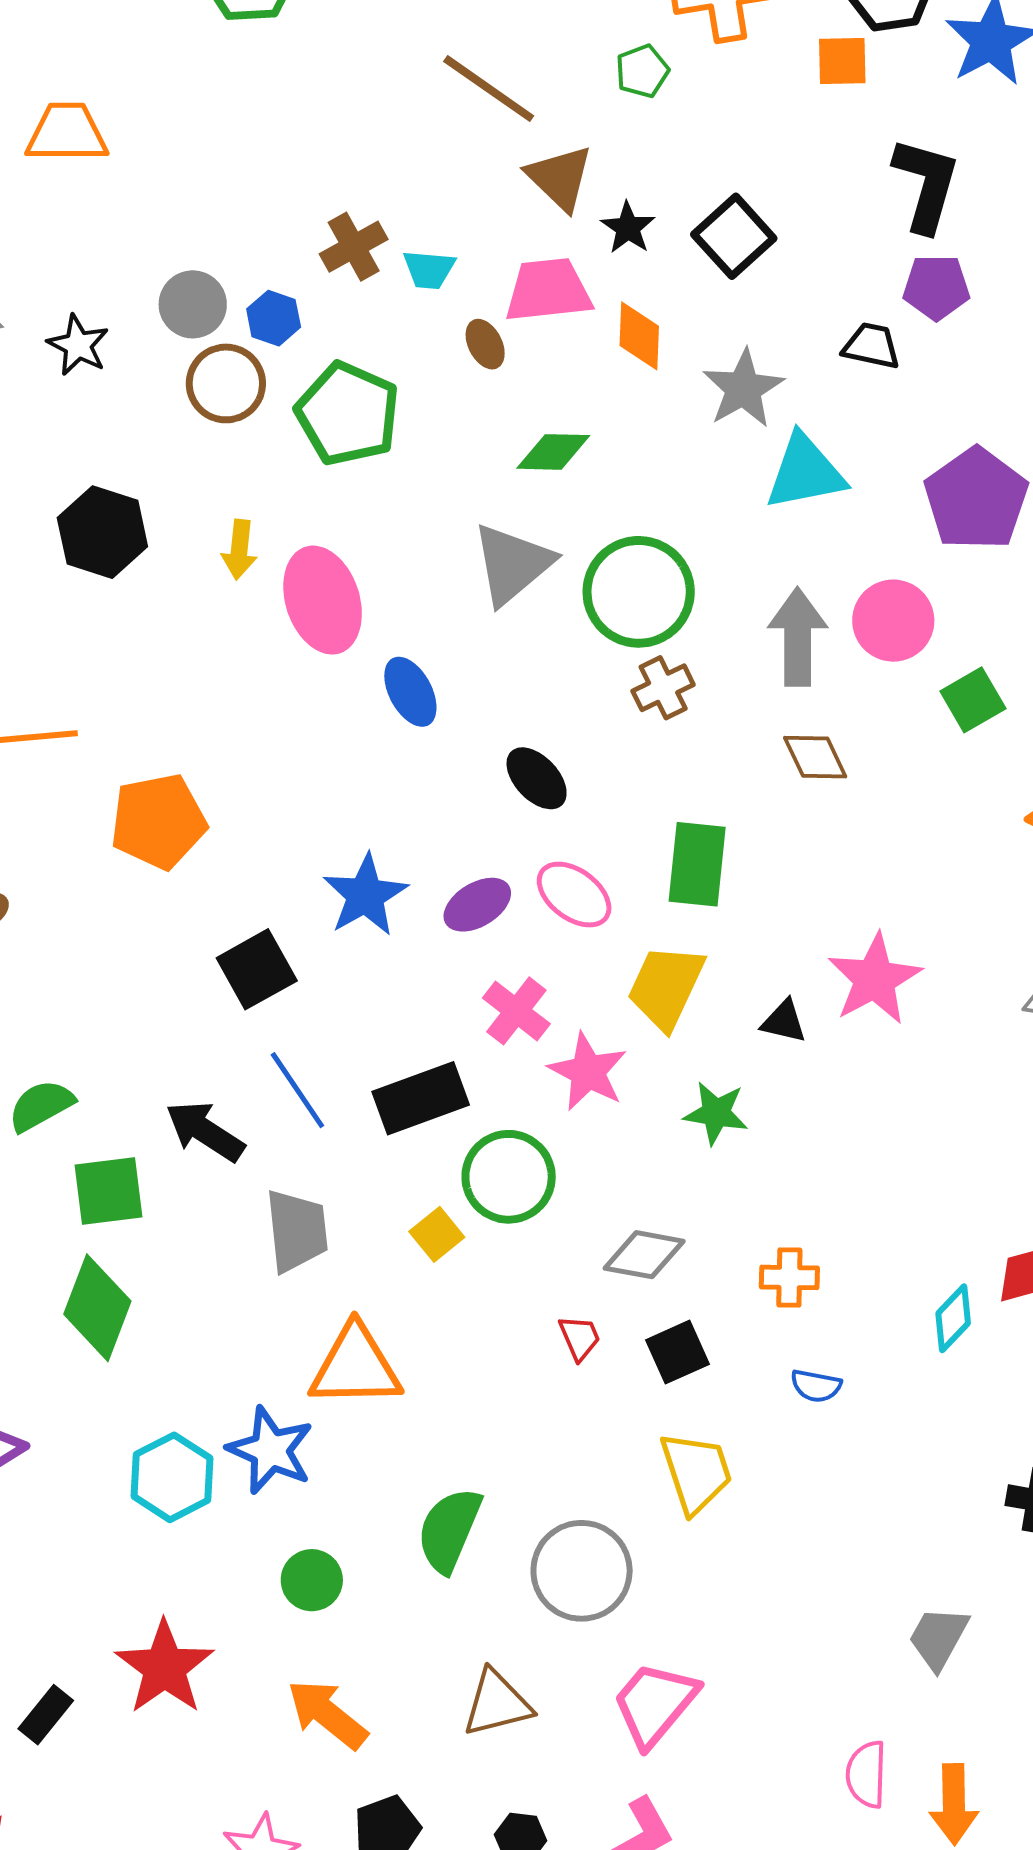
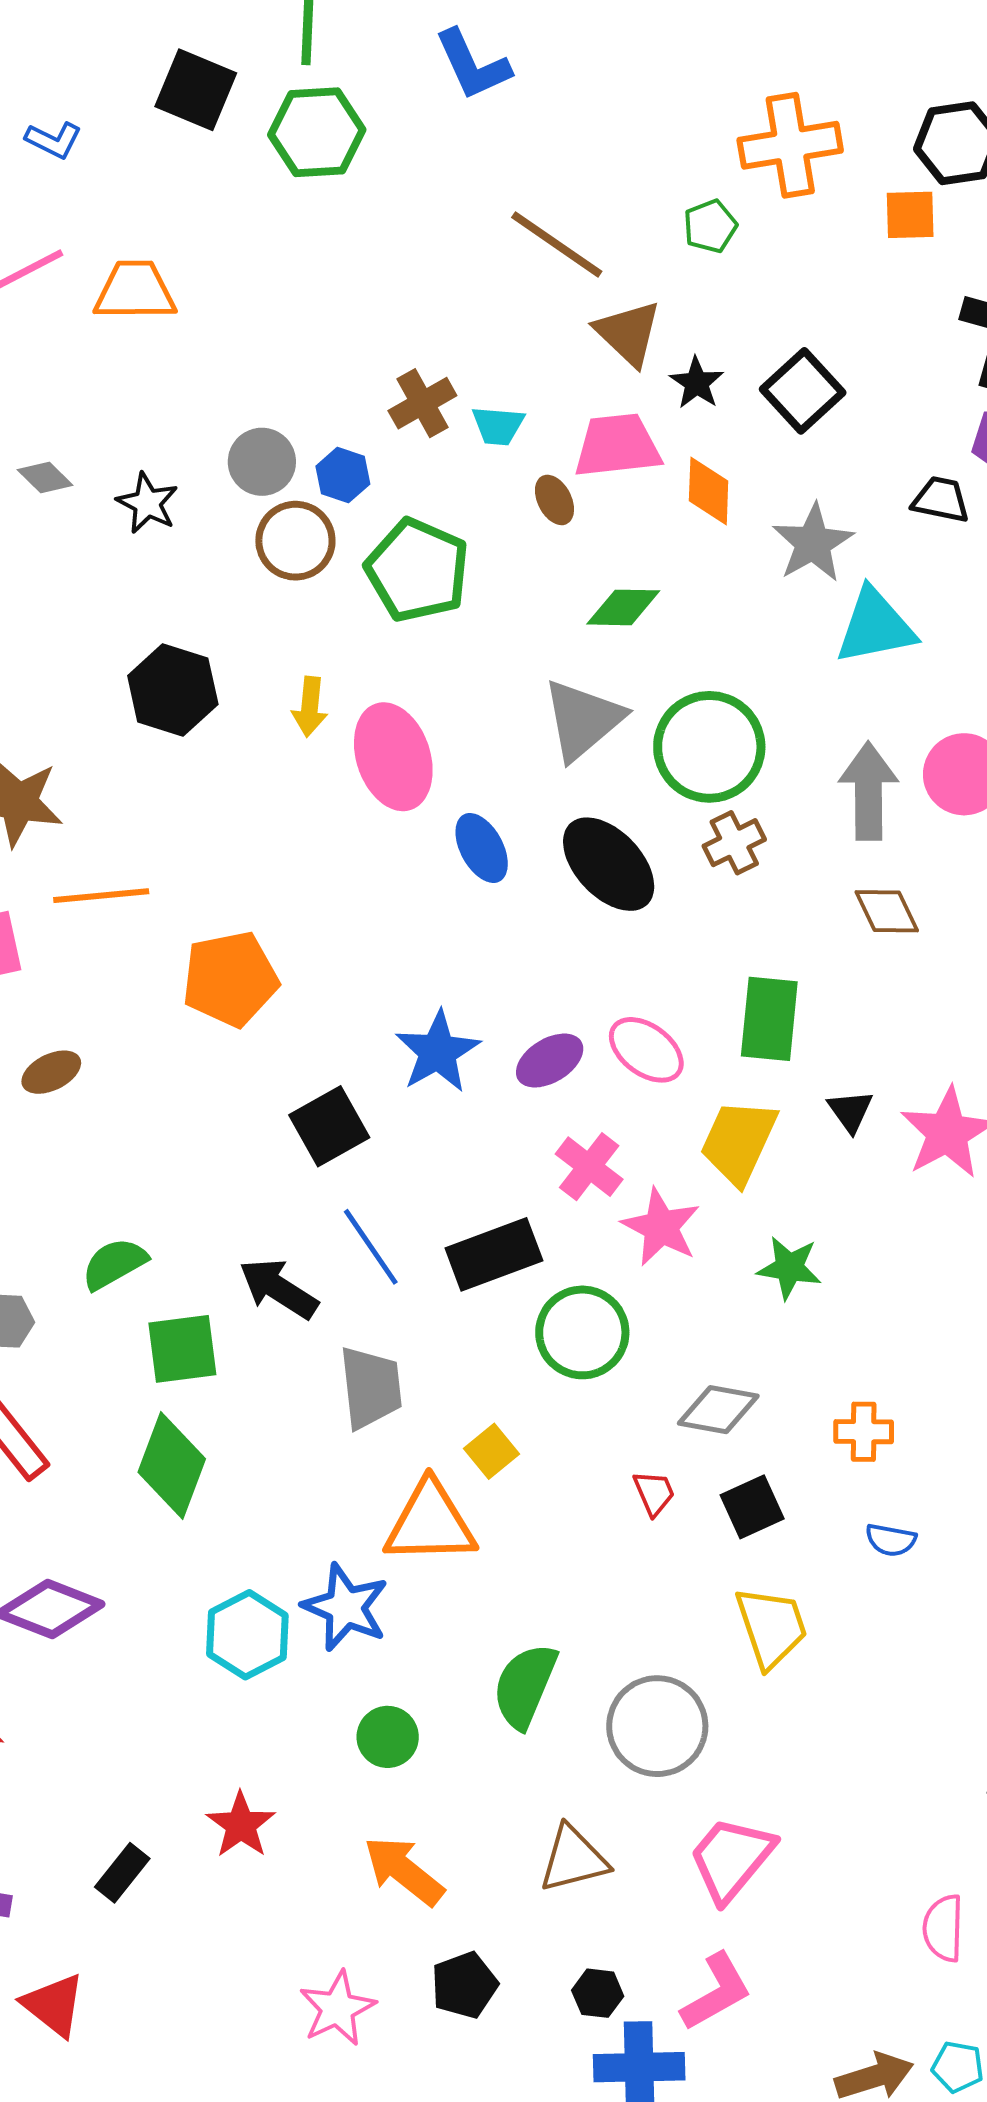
black ellipse: (537, 778) -> (609, 864), moved, size x1.5
black triangle: (784, 1022) -> (850, 1111), moved, turned 42
yellow square: (437, 1234) -> (492, 1451), moved
red star: (165, 1667) -> (241, 1825), size x0.7

